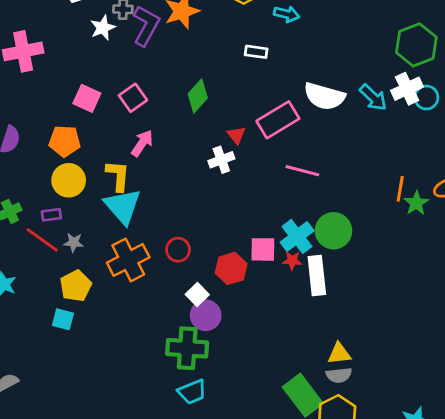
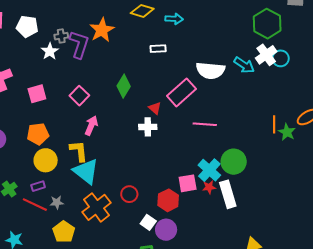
pink square: (87, 98) -> (37, 94), moved, turned -30
white cross: (221, 160) -> (148, 127), turned 30
purple circle: (206, 315) -> (166, 230), moved

